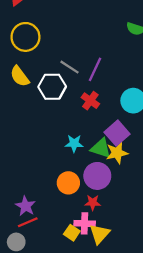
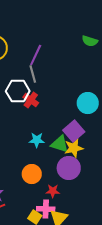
gray line: (69, 67) -> (33, 74), turned 42
purple line: (95, 69) -> (36, 55), moved
red cross: (90, 101) -> (31, 100), moved
purple circle: (97, 176) -> (69, 168), moved

